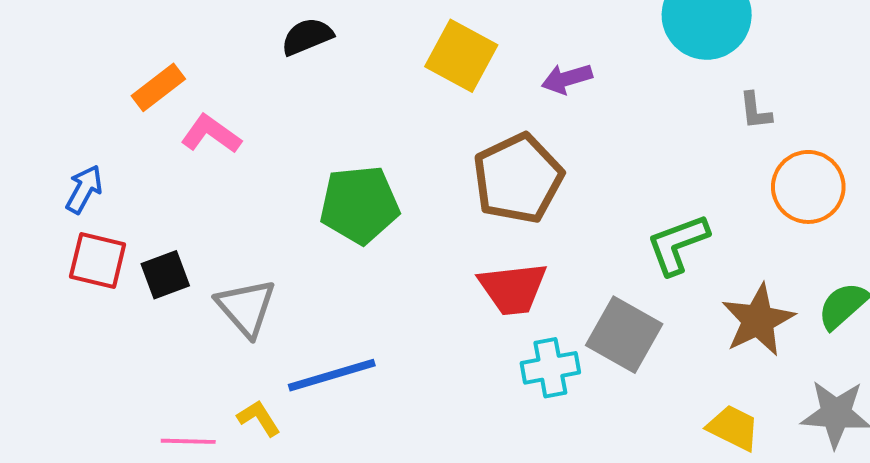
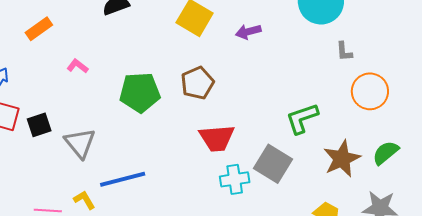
pink L-shape: (211, 134) -> (78, 66), moved, size x0.7
brown pentagon: (518, 178) -> (197, 83), moved, size x0.7

